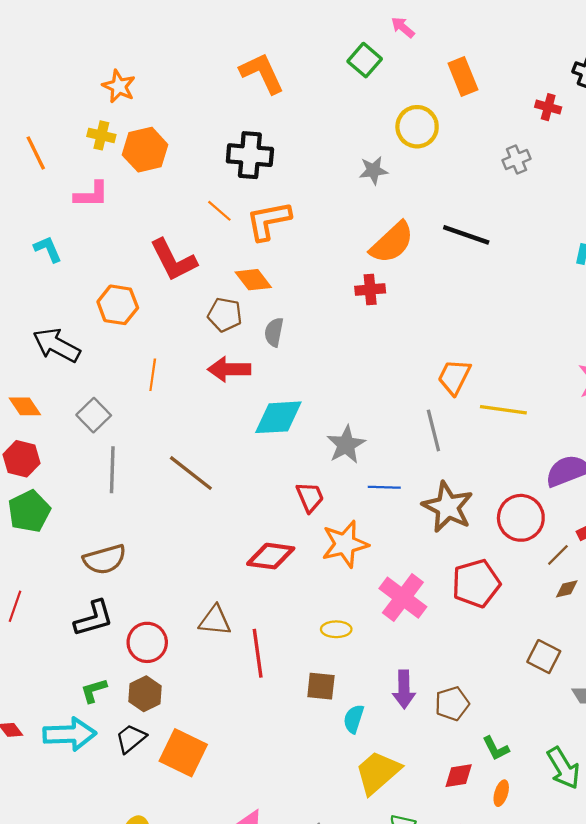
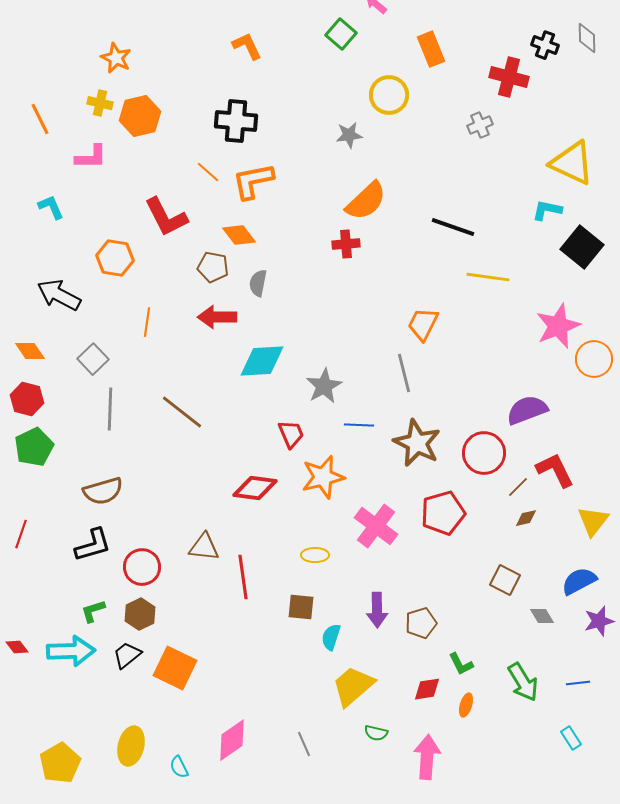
orange L-shape: (262, 73) -> (247, 46), size x0.7
red cross: (548, 107) -> (509, 77), size x1.6
black line: (466, 235) -> (453, 227), moved
yellow line: (503, 410) -> (488, 277), moved

